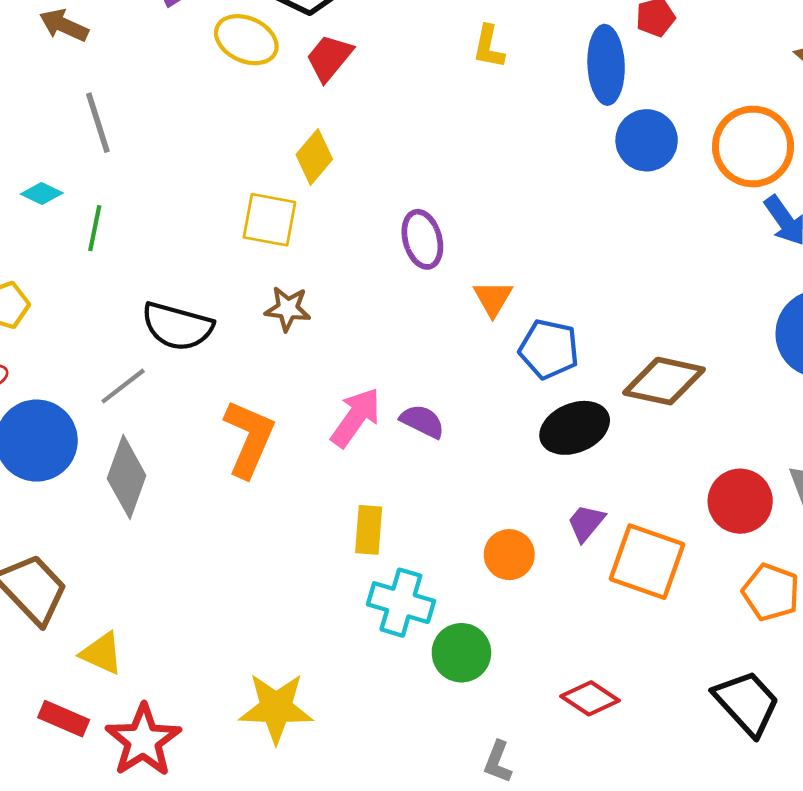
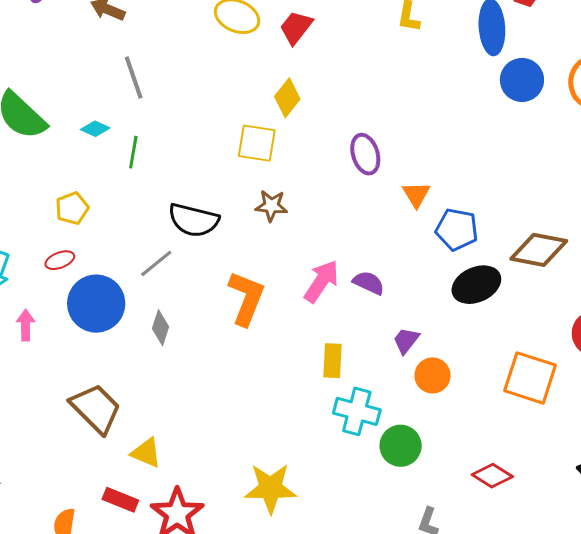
gray diamond: (127, 477) -> (160, 328), size x0.6
purple trapezoid: (586, 523) -> (406, 340), moved

